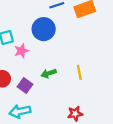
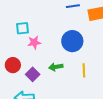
blue circle: (44, 29) -> (72, 41), moved

